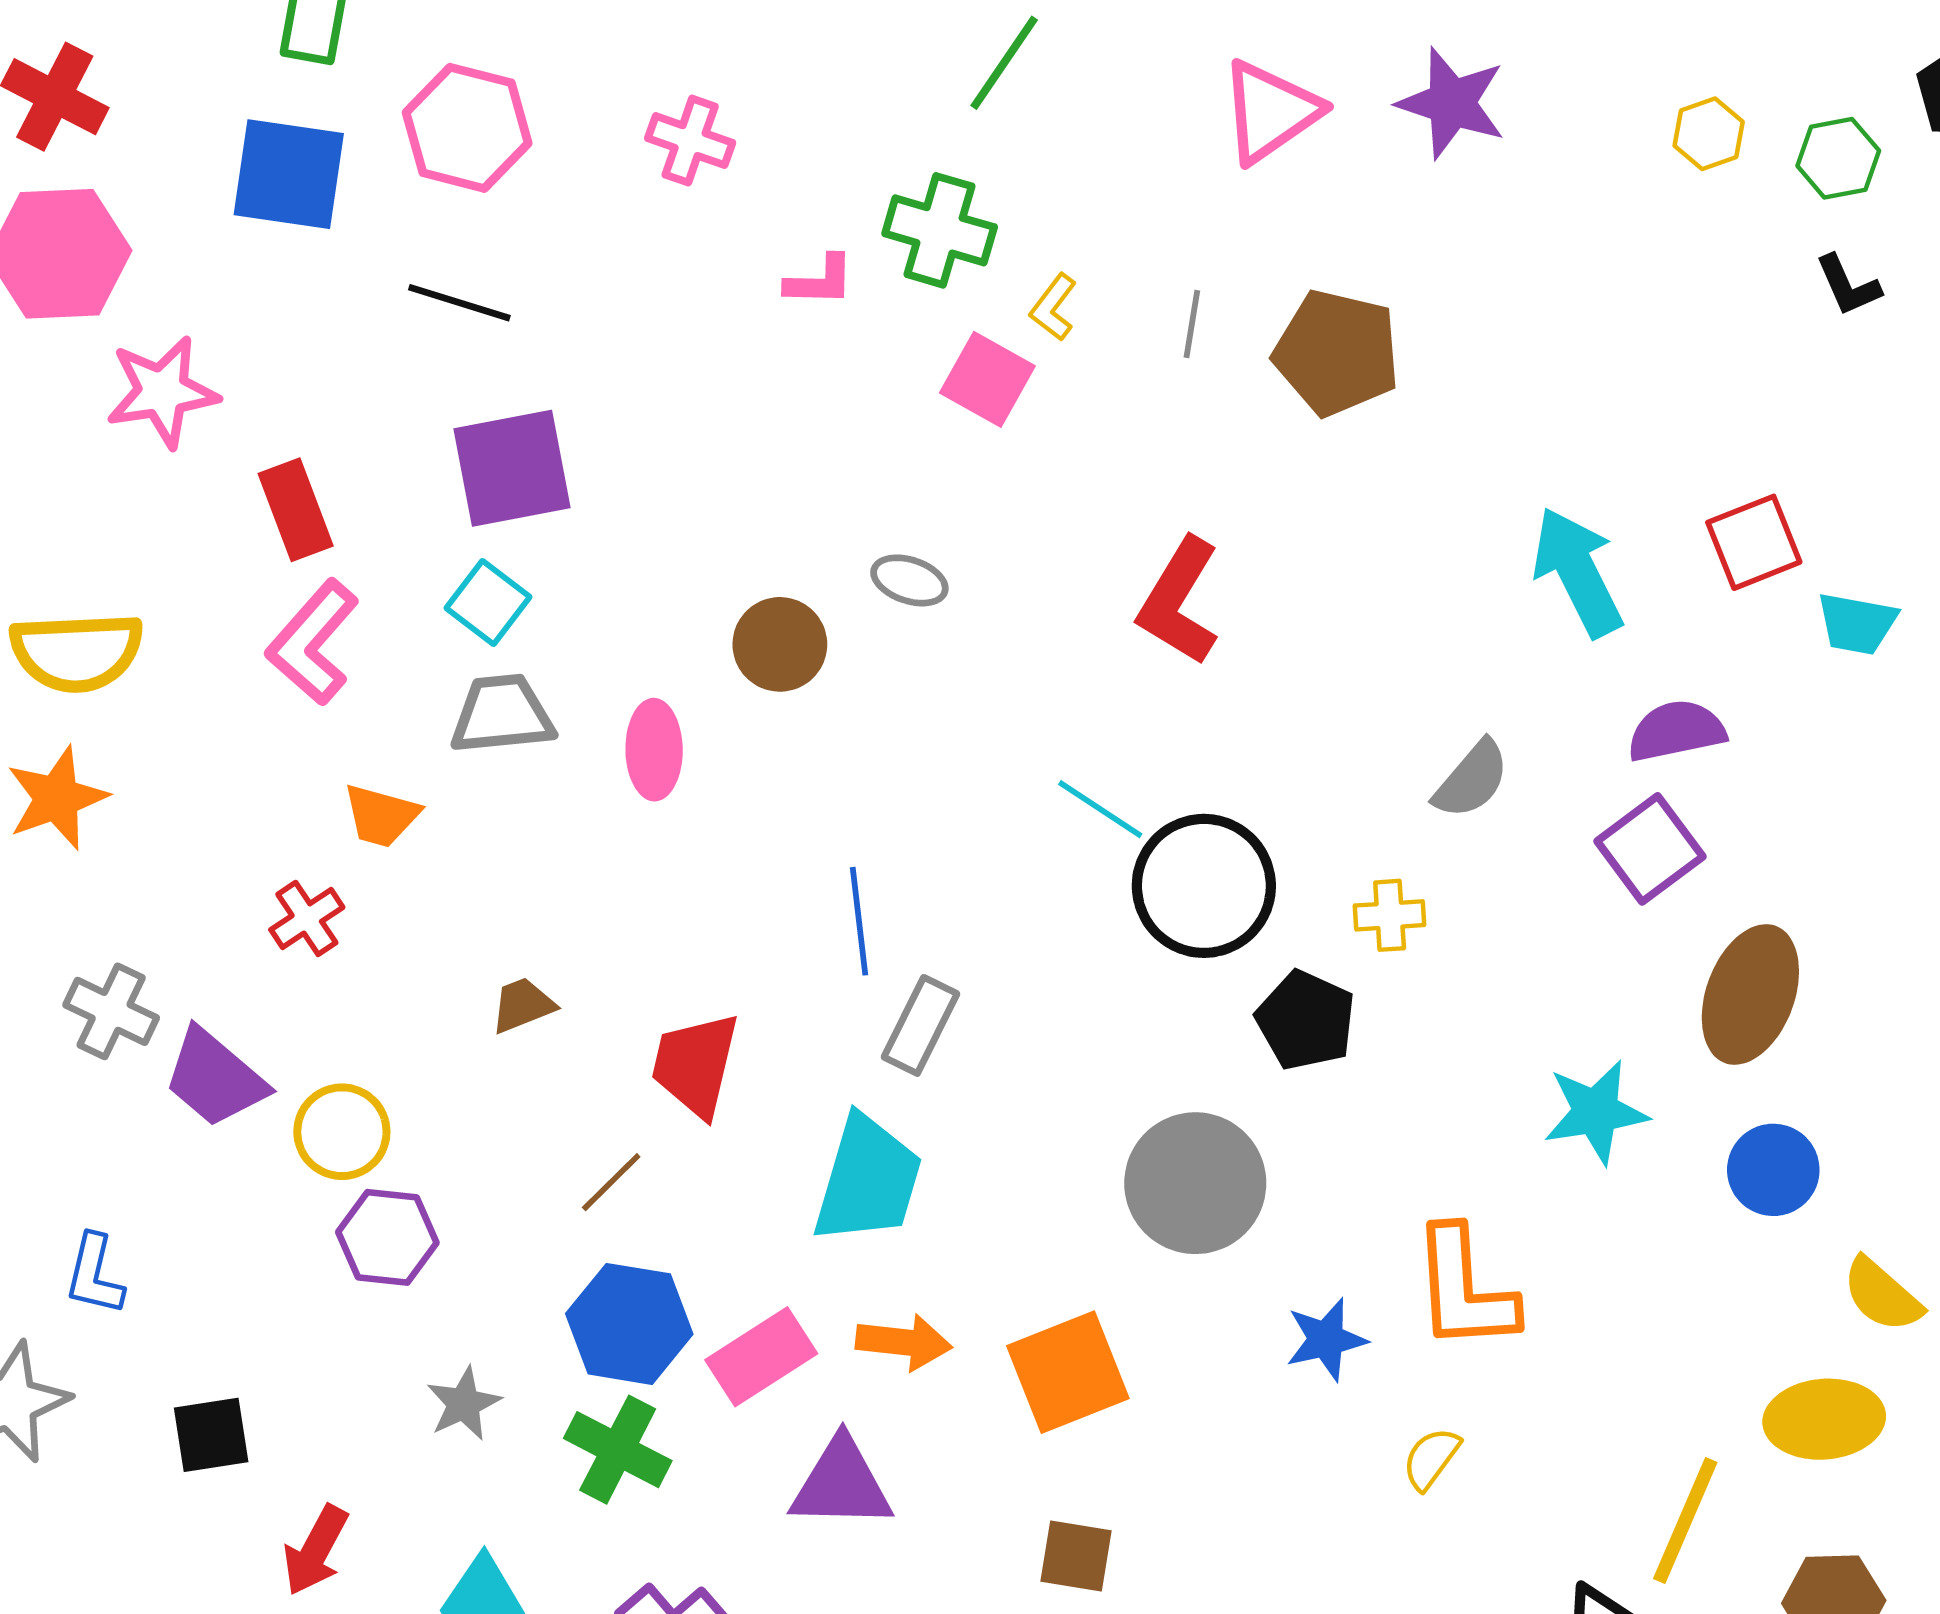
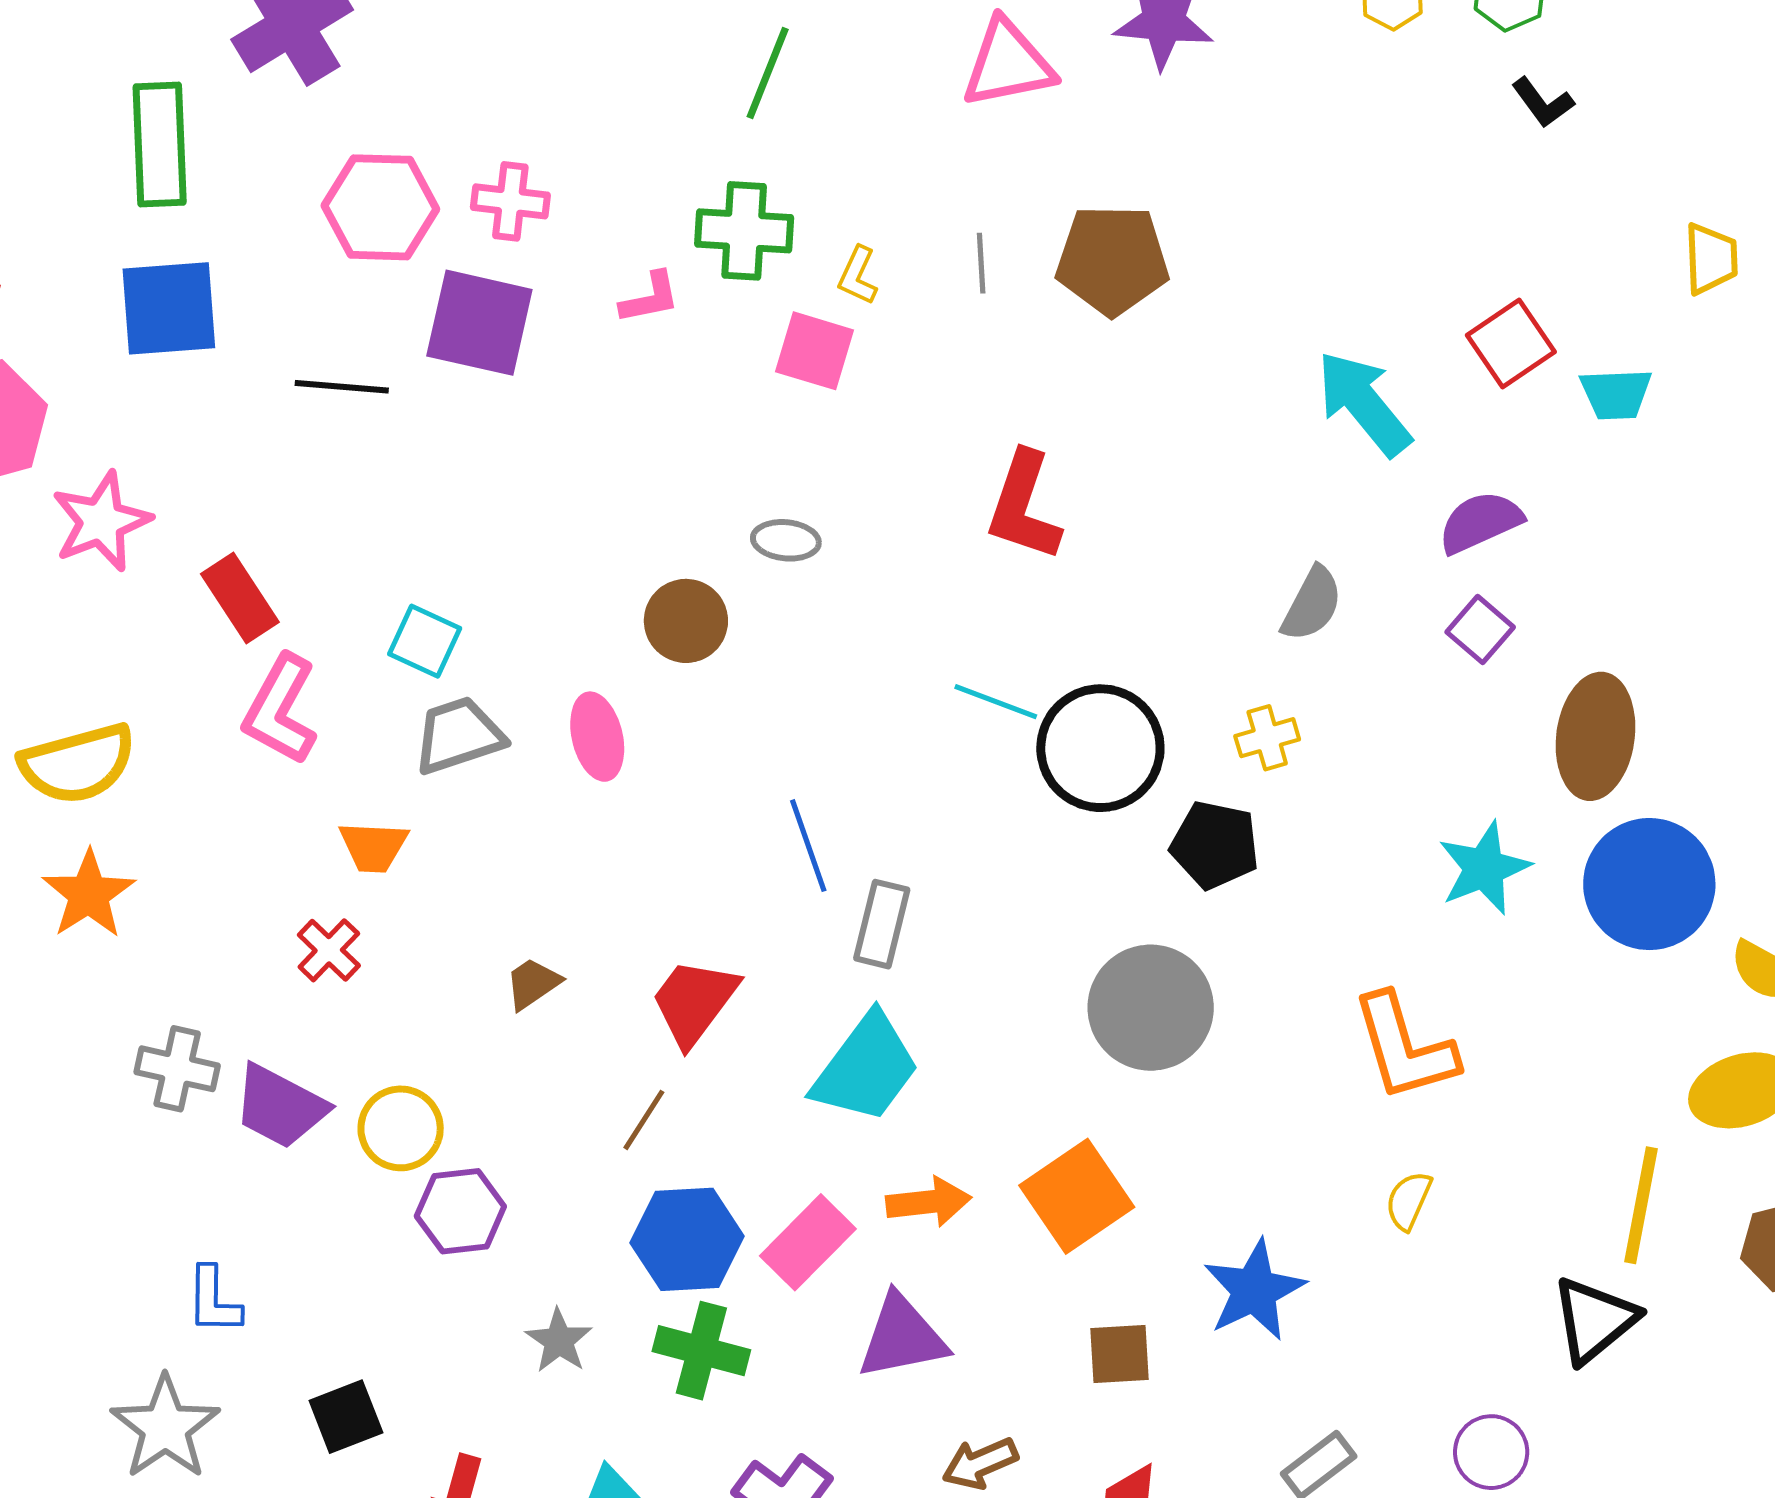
pink triangle: (1270, 112) -> (1008, 64), turned 36
pink hexagon: (467, 128) -> (380, 207), moved
purple square: (512, 468) -> (479, 323), moved, turned 36
purple square: (1650, 849) -> (1480, 630), size x0.7
red trapezoid: (695, 1065) -> (694, 1002), turned 36
blue circle: (1773, 1170) -> (1649, 884), size x1.6
cyan trapezoid: (868, 1180) -> (866, 1068), turned 33
blue star: (1326, 1339) -> (1254, 1290), moved, size x1.4

